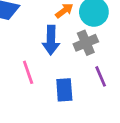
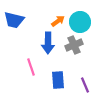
purple line: (101, 76) -> (85, 85), moved

